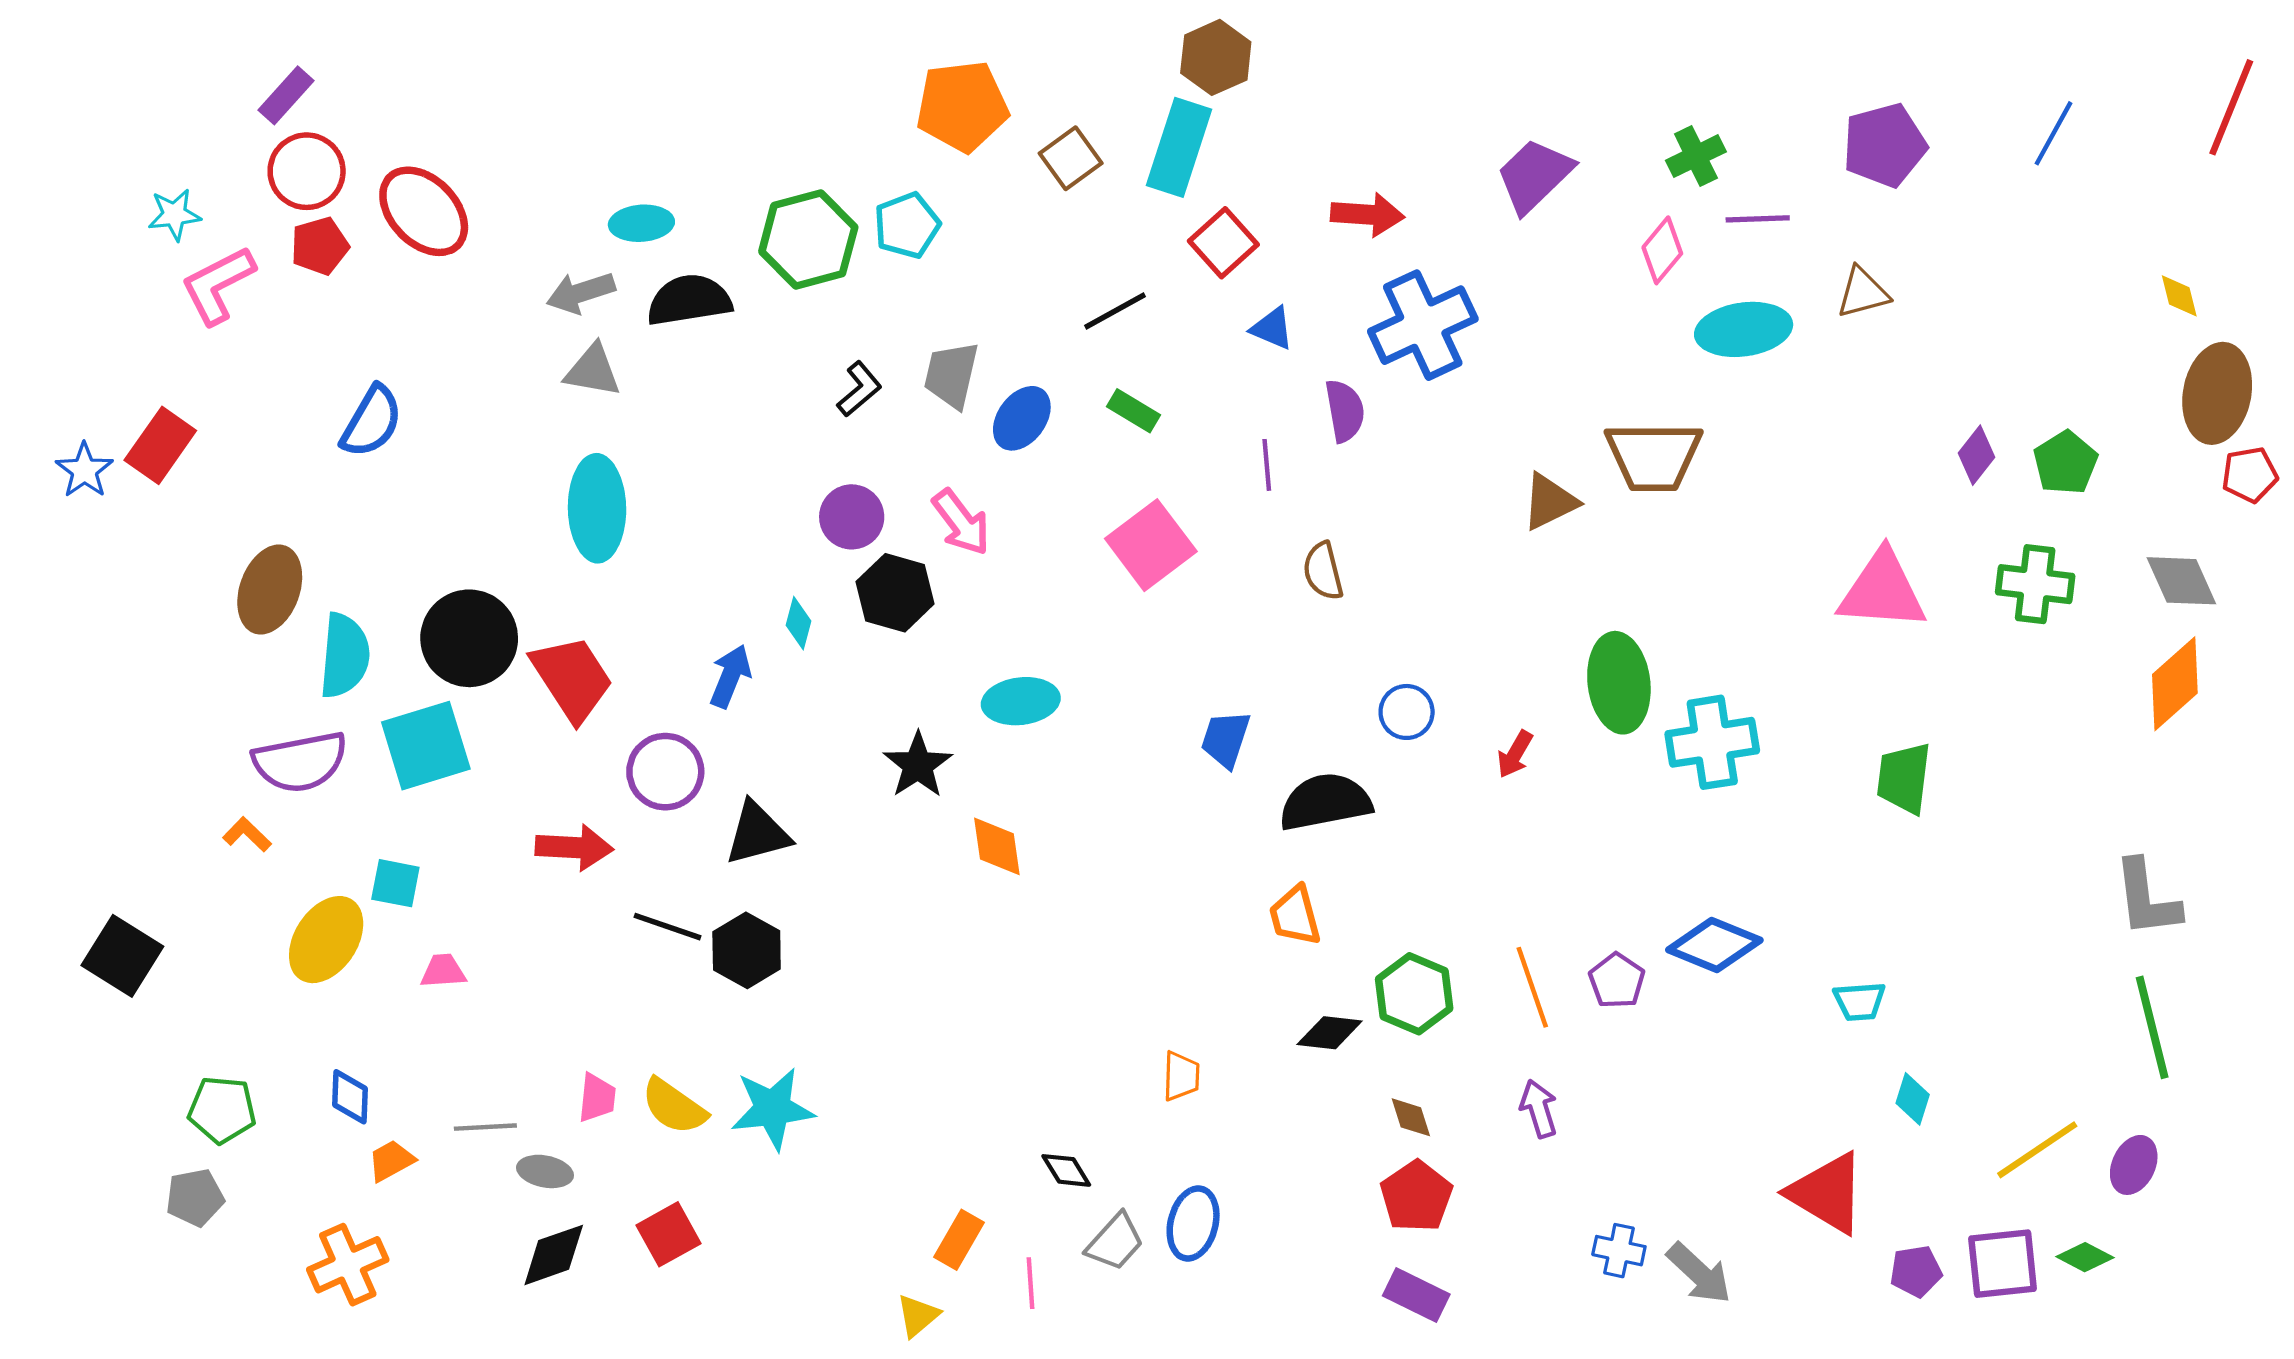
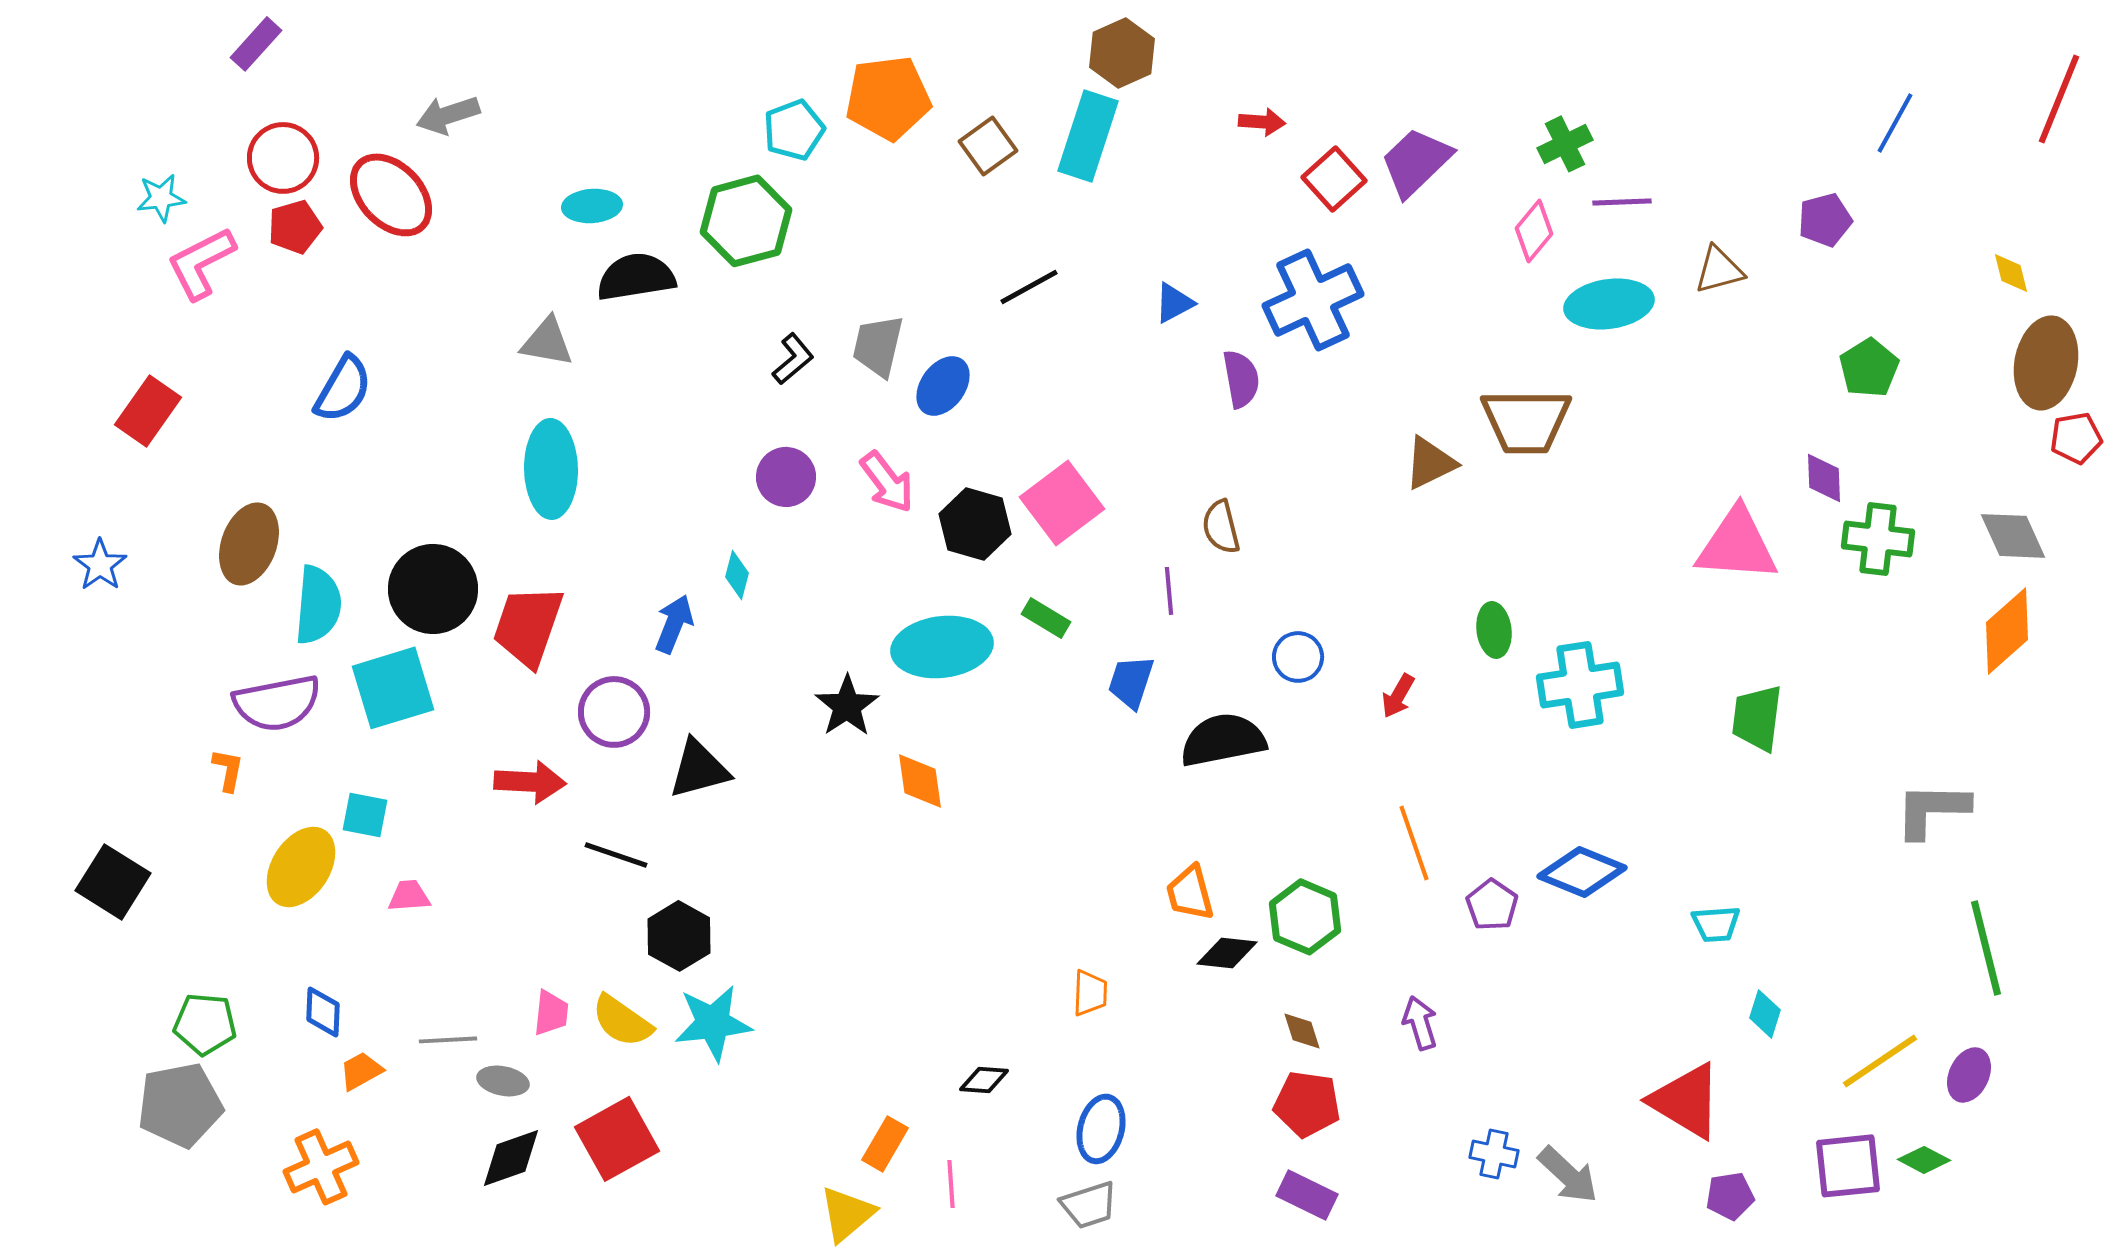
purple rectangle: (286, 95) -> (256, 44), moved
purple pentagon: (1884, 145) -> (1825, 220), moved, size x0.7
red arrow: (1368, 215) -> (1262, 122), moved, size x0.7
cyan pentagon: (907, 225) -> (794, 130), moved
red square: (1223, 243) -> (1334, 179), moved
gray arrow: (581, 293) -> (448, 115), moved
blue triangle: (1272, 328) -> (1174, 303), turned -51
green rectangle: (1133, 411) -> (1046, 618), moved
purple diamond: (1977, 455) -> (1824, 478), moved, turned -40
green pentagon: (2065, 463) -> (1869, 368), moved
purple line: (1267, 465) -> (1169, 591), moved
blue star: (84, 470) -> (100, 565), moved
black hexagon: (895, 593) -> (975, 524), moved
red trapezoid: (572, 678) -> (528, 626), turned -128
green ellipse: (1619, 683) -> (1494, 630), size x0.6
cyan ellipse: (1021, 701) -> (942, 647), size x1.4
orange L-shape: (247, 834) -> (228, 770), turned 57
gray L-shape: (2147, 898) -> (1932, 810), moved, turned 98
orange trapezoid: (1295, 916) -> (1190, 893), moved
black hexagon: (747, 950) -> (679, 936), moved
orange line: (1532, 987) -> (1414, 843), moved
black diamond: (1066, 1170) -> (984, 1080), turned -54
red pentagon: (1416, 1196) -> (1307, 1104), turned -30
gray pentagon: (195, 1197) -> (180, 1105), size x1.6
red square: (669, 1234) -> (617, 1139), size x1.4
gray trapezoid: (1115, 1242) -> (1089, 1205), moved, turned 30
purple pentagon: (1916, 1271) -> (1730, 1196), moved
yellow triangle: (918, 1316) -> (847, 1214), size x1.4

